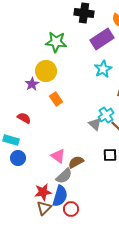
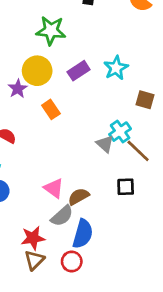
purple rectangle: (102, 39) -> (79, 71), moved, size x0.7
blue semicircle: (60, 196) -> (83, 234), moved

